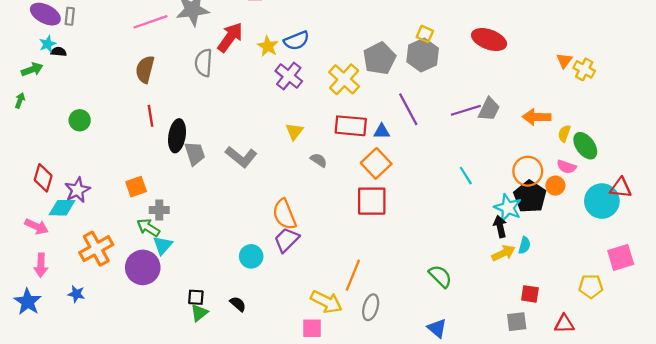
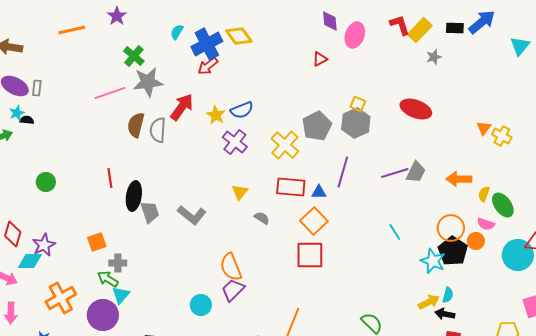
brown semicircle: (145, 69) -> (136, 125), moved
purple line: (408, 109) -> (343, 172), turned 44
black arrow: (500, 226) -> (445, 314), moved, turned -66

